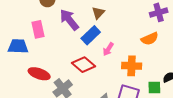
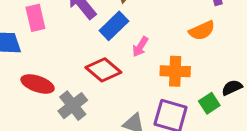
green square: (154, 87) -> (209, 103), turned -32

